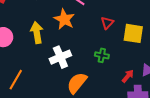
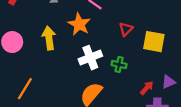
white cross: (60, 57) -> (90, 58), moved

